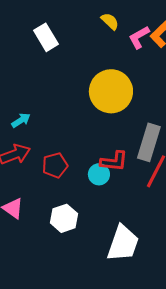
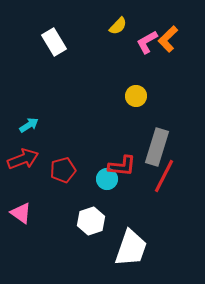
yellow semicircle: (110, 21) -> (118, 26), turned 90
yellow circle: (111, 91) -> (136, 96), moved, size x0.5
white hexagon: (64, 218) -> (91, 221), moved

